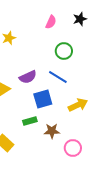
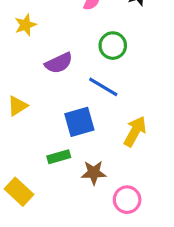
purple semicircle: (28, 77) -> (59, 63), moved
yellow arrow: (78, 105) -> (135, 131), turned -36

